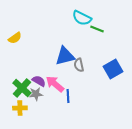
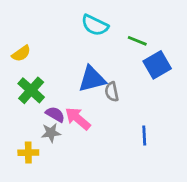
cyan semicircle: (82, 18) -> (95, 25), moved
blue square: (113, 69) -> (157, 65), moved
green cross: (22, 88) -> (31, 90), moved
blue line: (68, 96) -> (144, 136), moved

